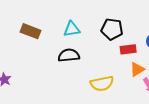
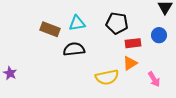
brown rectangle: (31, 31) -> (50, 29), moved
orange triangle: (137, 69) -> (130, 63), moved

